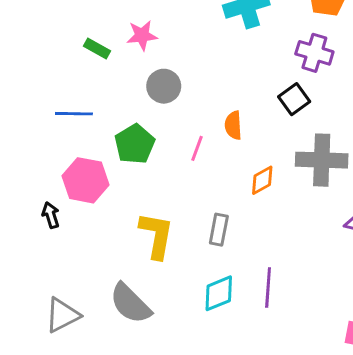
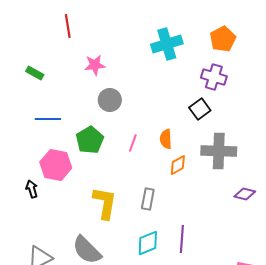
green rectangle: (97, 48) -> (35, 73), moved
orange semicircle: (233, 125) -> (166, 139), moved

